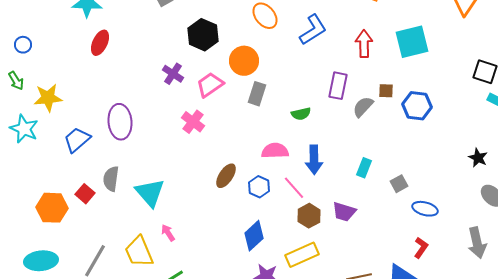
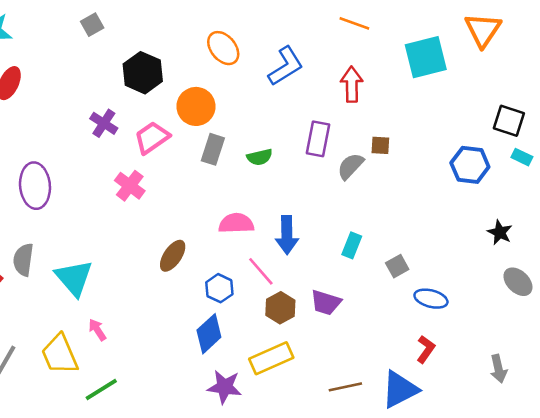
cyan square: (412, 42) -> (426, 57), moved
blue hexagon: (417, 106) -> (470, 165), moved
green semicircle: (301, 114) -> (260, 157), moved
blue hexagon: (259, 187) -> (219, 288), moved
gray arrow: (477, 243) -> (498, 369), moved, size x0.7

